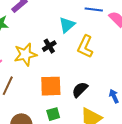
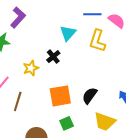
yellow L-shape: (85, 47) -> (97, 41), moved
yellow star: (25, 54) -> (31, 68), size x0.7

